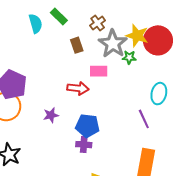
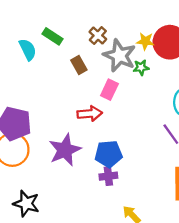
yellow star: (137, 36) -> (145, 41), size x0.7
pink rectangle: (99, 71) -> (109, 90), turned -54
purple star: (51, 115) -> (65, 150), size x1.8

